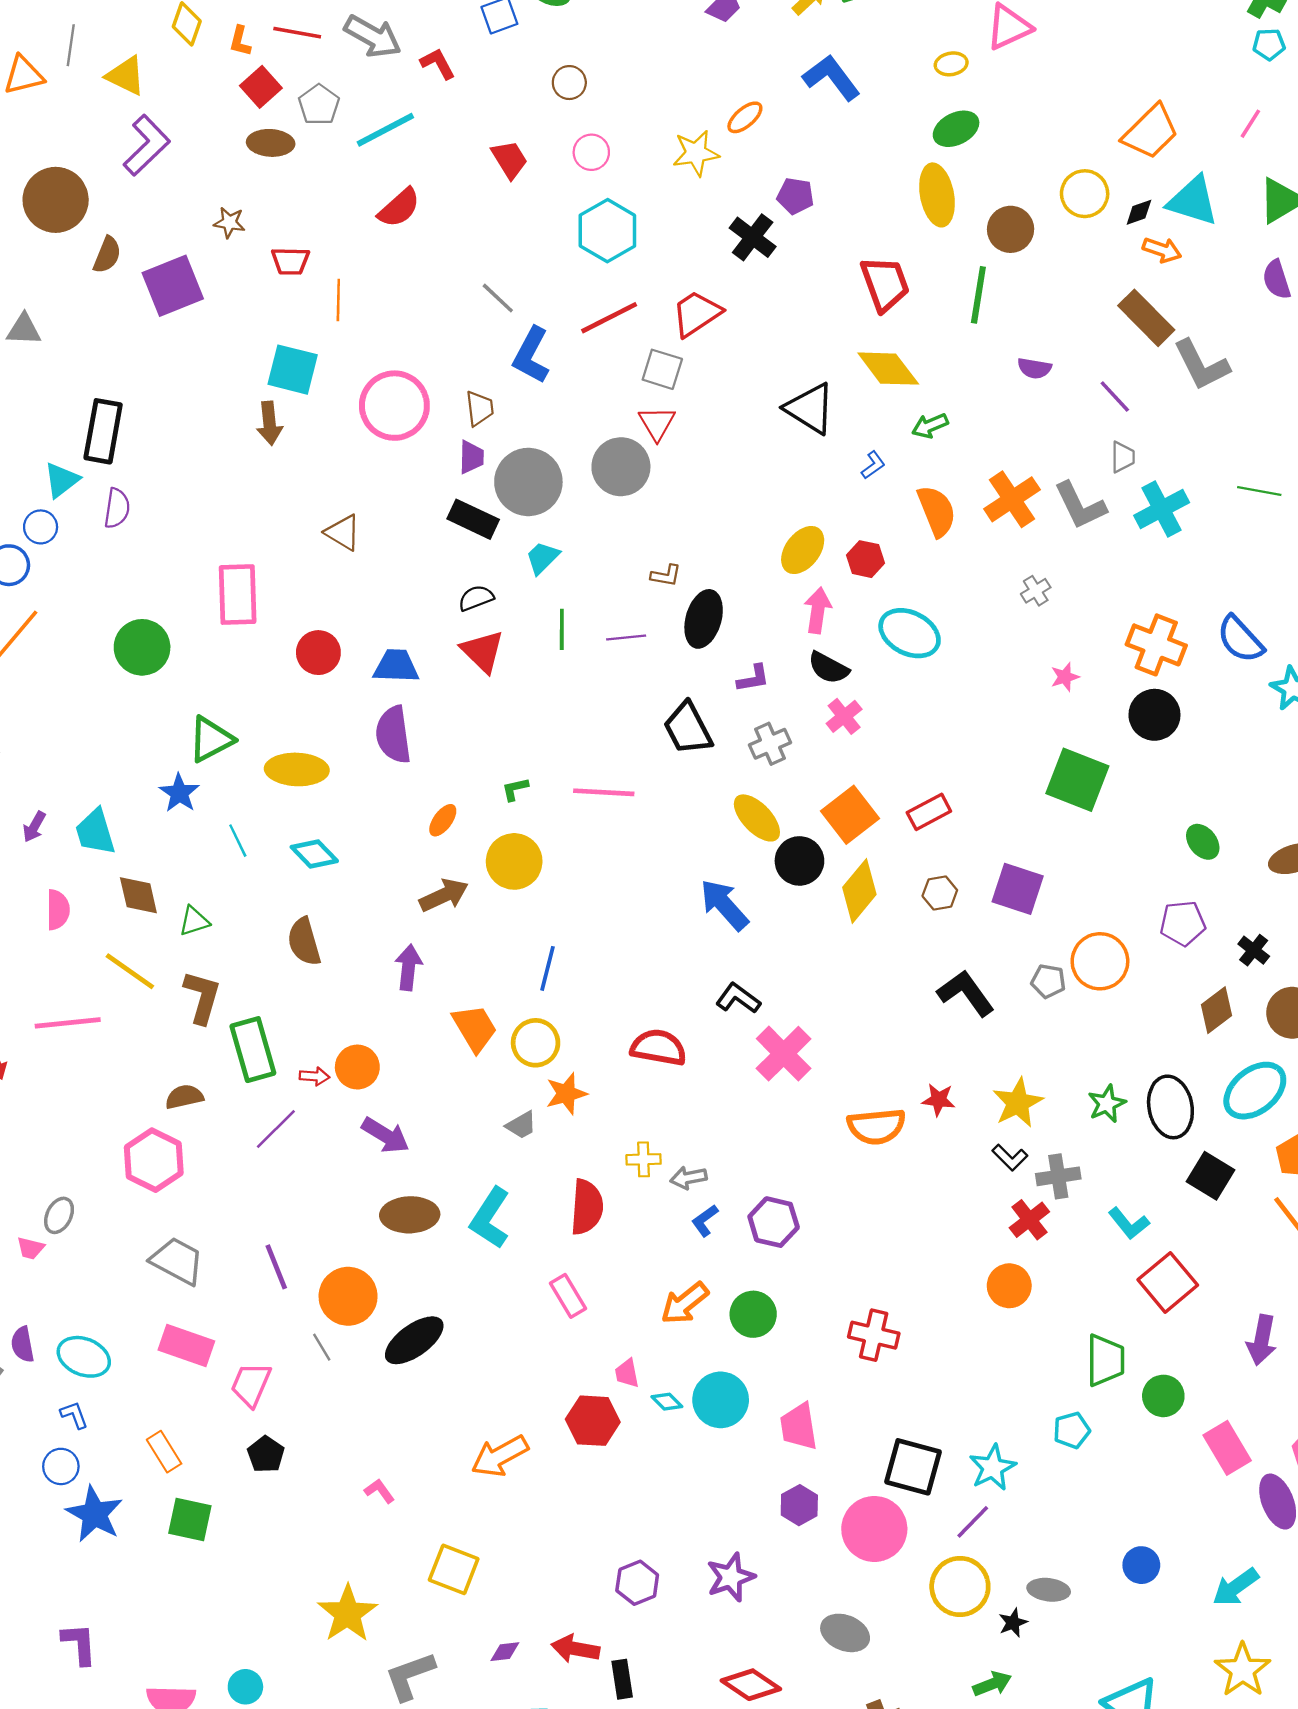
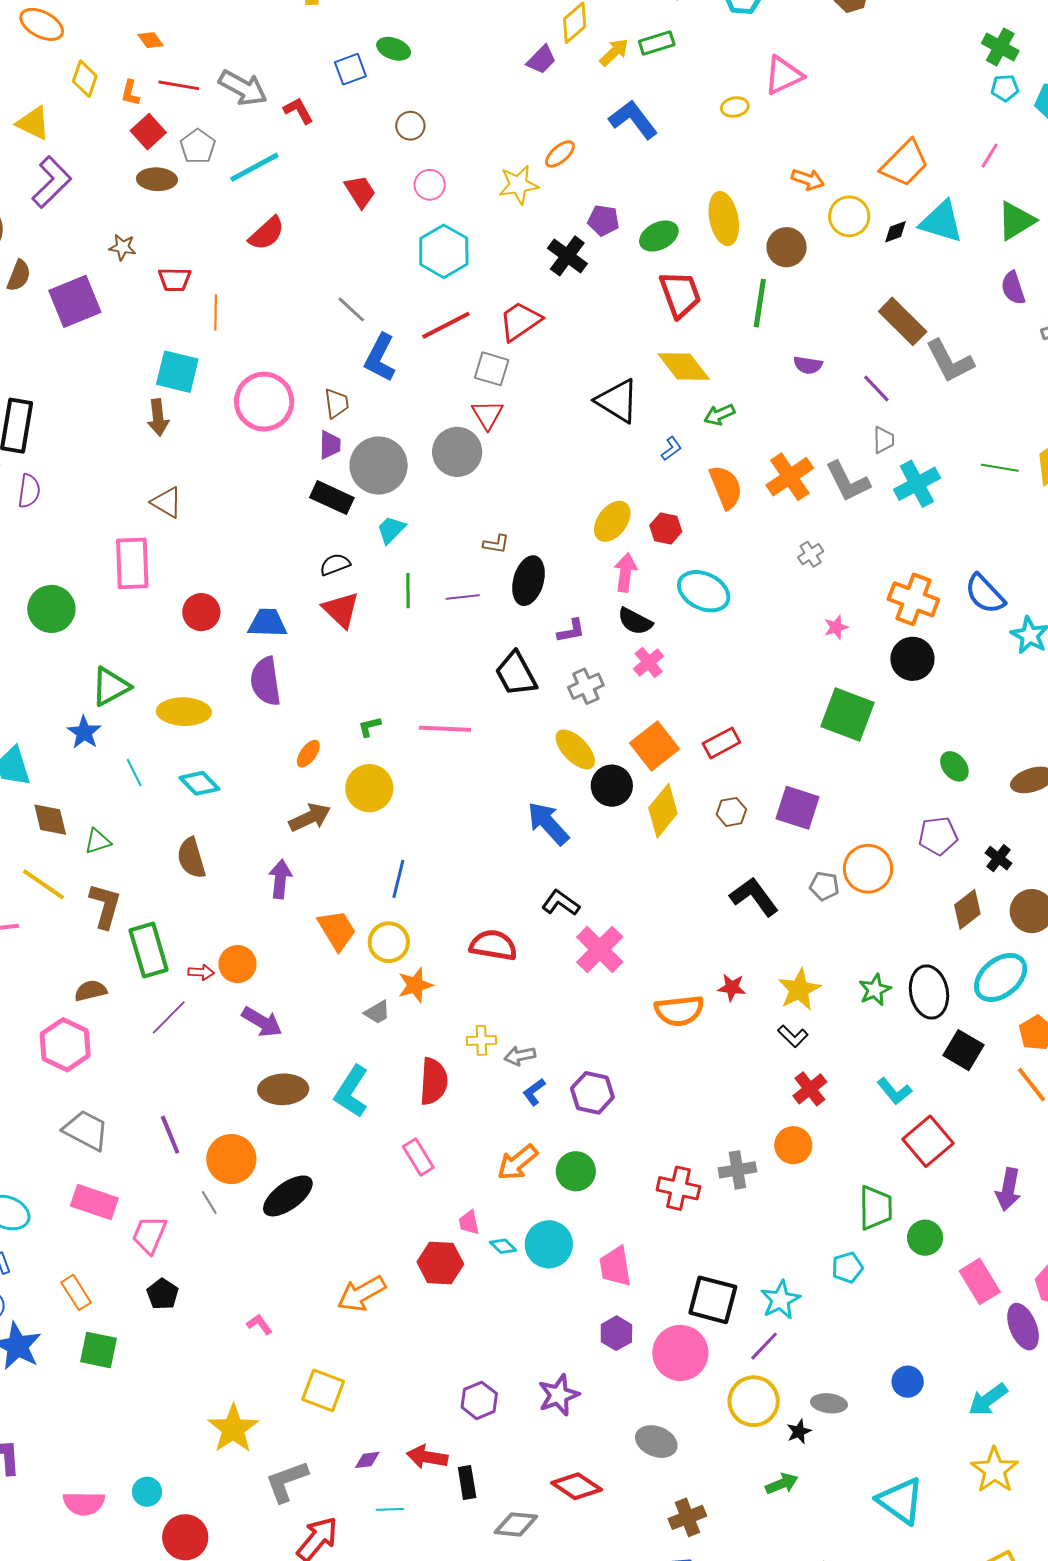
green ellipse: (956, 129) -> (659, 236), moved
orange arrow: (1162, 250) -> (808, 179), moved
brown triangle: (343, 532) -> (167, 502), moved
gray cross: (1058, 1176) -> (737, 1170), moved

